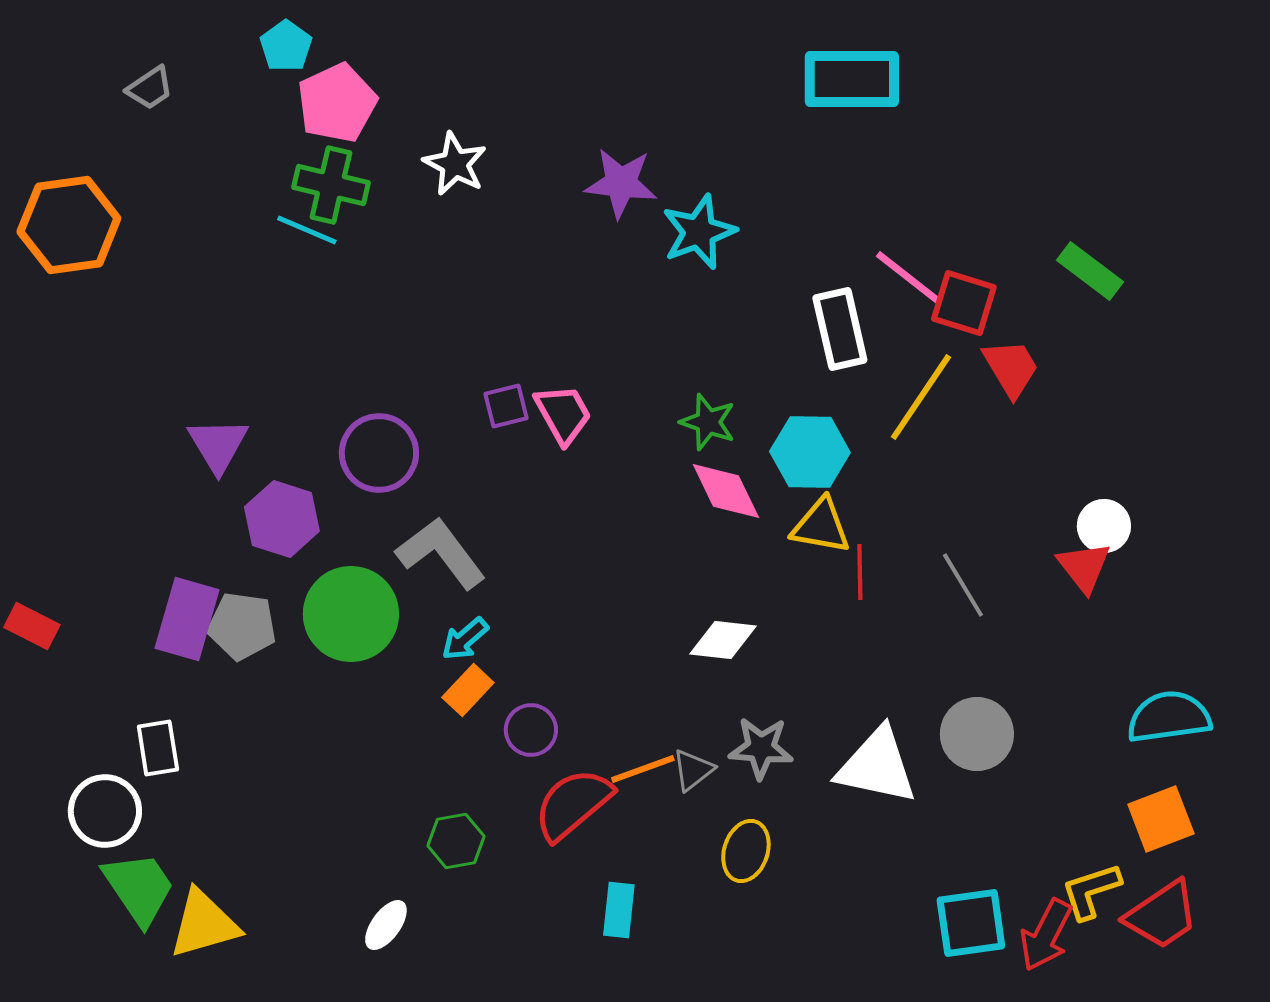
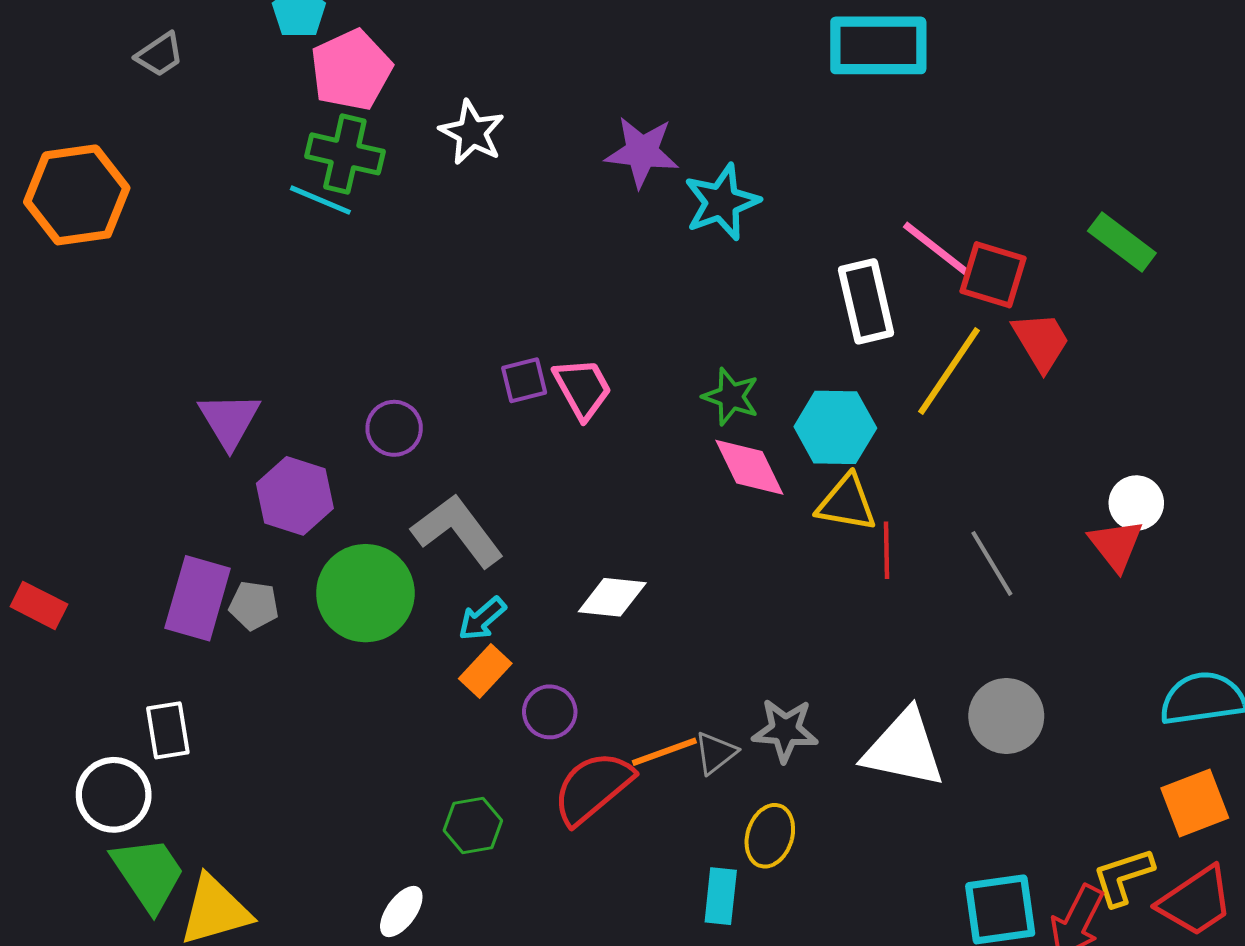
purple circle: (379, 453) -> (394, 428), size x0.7
gray pentagon: (242, 626) -> (254, 605), size x0.7
white diamond: (723, 640) -> (612, 597), moved
cyan rectangle: (619, 910) -> (721, 896), moved

